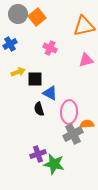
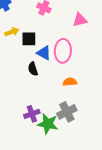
pink ellipse: (69, 112) -> (63, 51), moved
orange semicircle: (87, 124) -> (70, 82), moved
gray cross: (73, 134) -> (67, 112), moved

